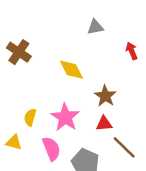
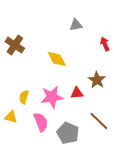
brown star: (105, 96) -> (97, 80), moved
pink star: (65, 117) -> (52, 97), turned 30
red triangle: (104, 124) -> (77, 93), moved

